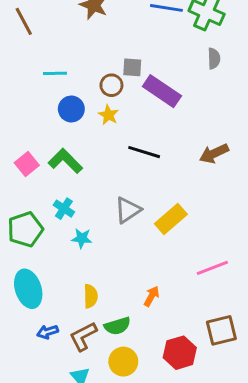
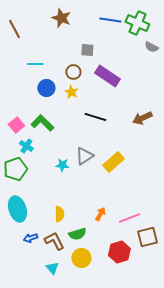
gray semicircle: (214, 58) -> (151, 47), moved, turned 120
gray square: (132, 67) -> (87, 50), moved
cyan cross: (64, 209) -> (26, 146), moved
cyan star: (82, 238) -> (62, 165), moved
pink line: (212, 268) -> (129, 218), moved
brown L-shape: (83, 336) -> (54, 241), turned 90

